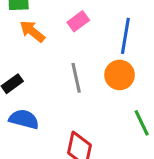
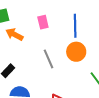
pink rectangle: (78, 21) -> (43, 22), turned -56

